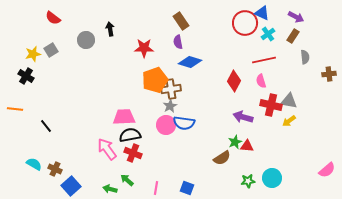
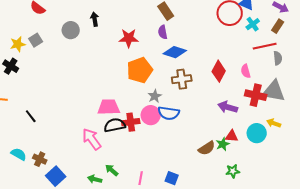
gray semicircle: (305, 57) -> (278, 58), moved
red line: (264, 60) -> (265, 46), moved
brown cross: (171, 89) -> (182, 79), moved
gray triangle: (289, 101) -> (274, 91), size x1.4
yellow arrow: (289, 121) -> (274, 123), moved, turned 56
green star: (235, 142) -> (223, 144), moved
red cross: (133, 153) -> (131, 122), moved, turned -30
cyan circle: (272, 178) -> (257, 133), moved

